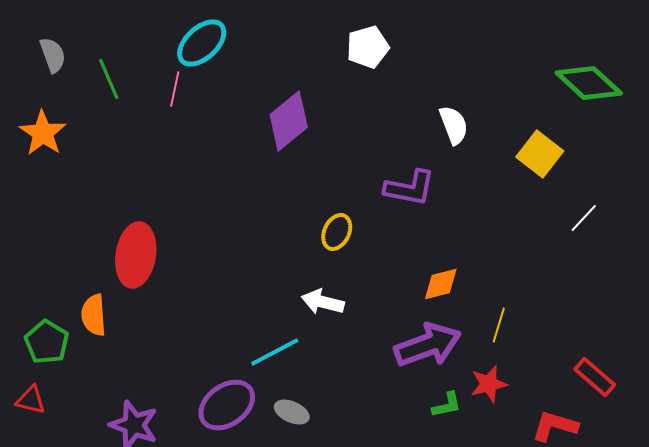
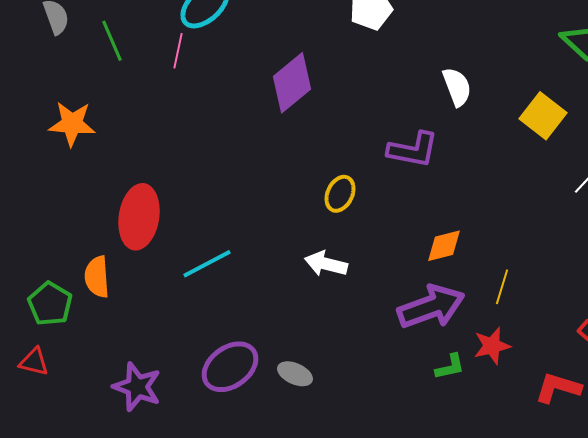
orange star: (43, 133) -> (72, 124), moved, turned -30
cyan line: (275, 352) -> (207, 264), moved

